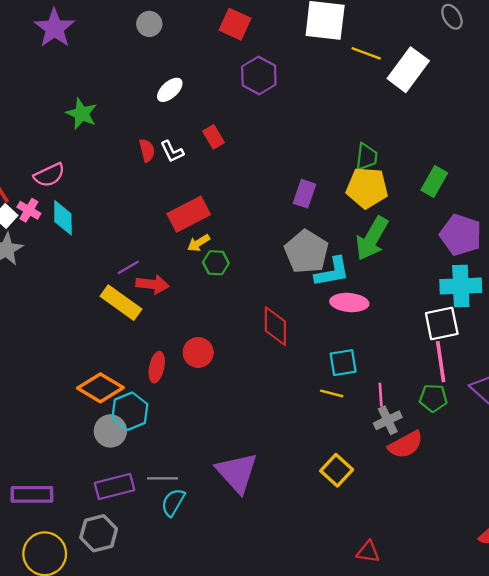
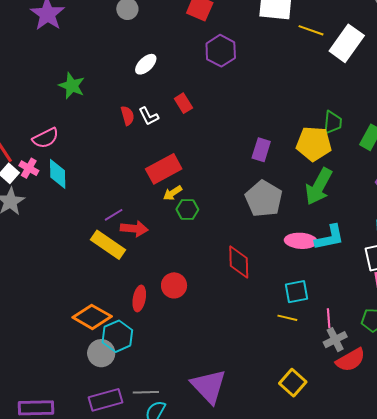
green trapezoid: (366, 157) -> (333, 122), moved
cyan L-shape: (332, 272) -> (330, 238), moved

